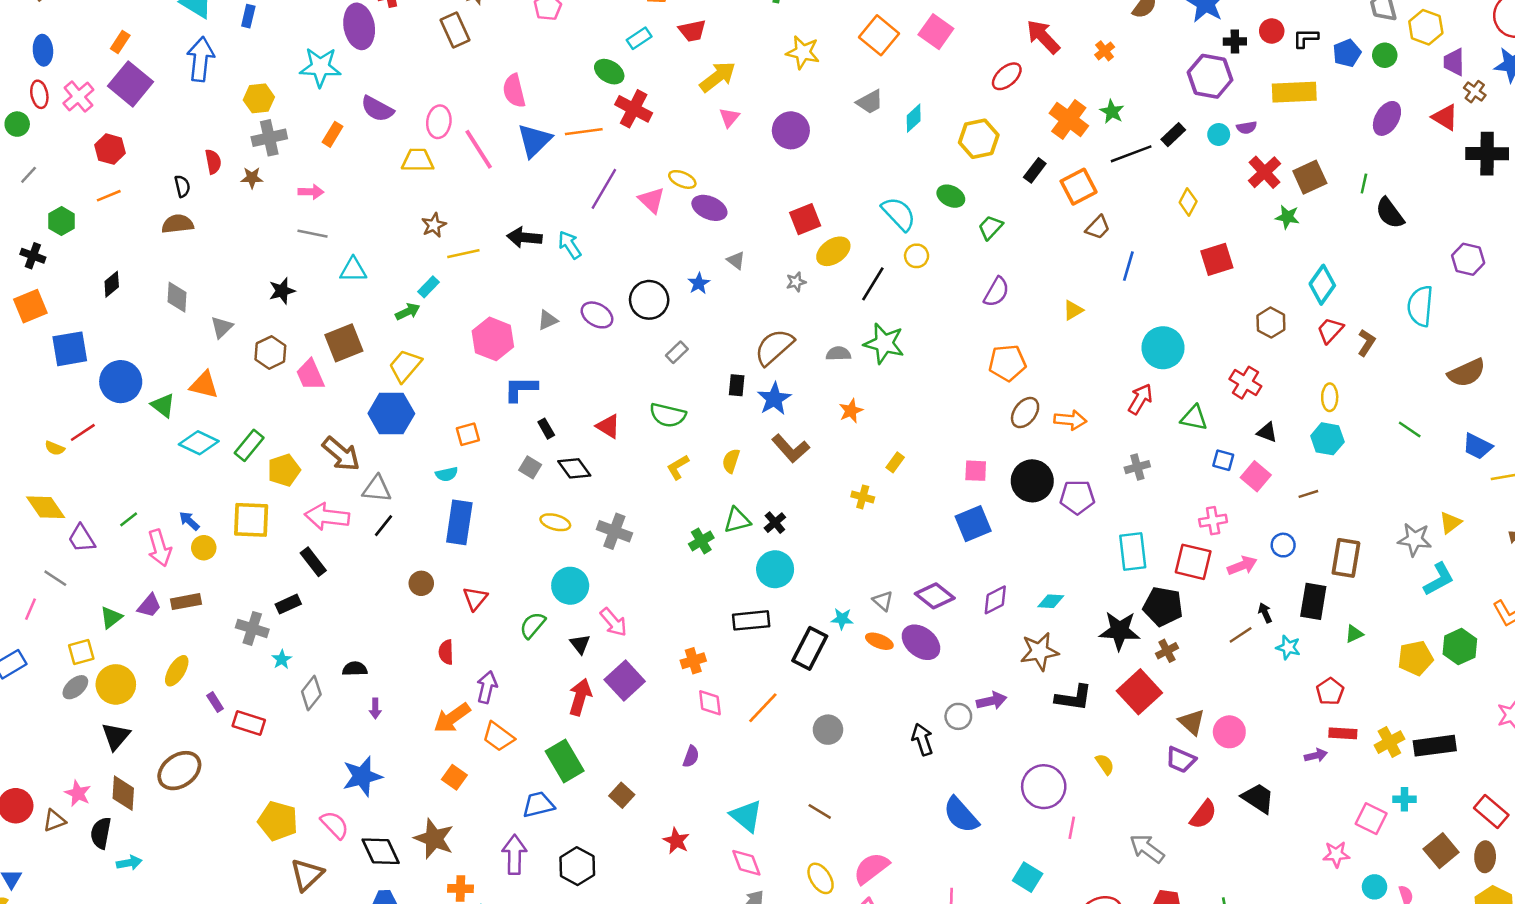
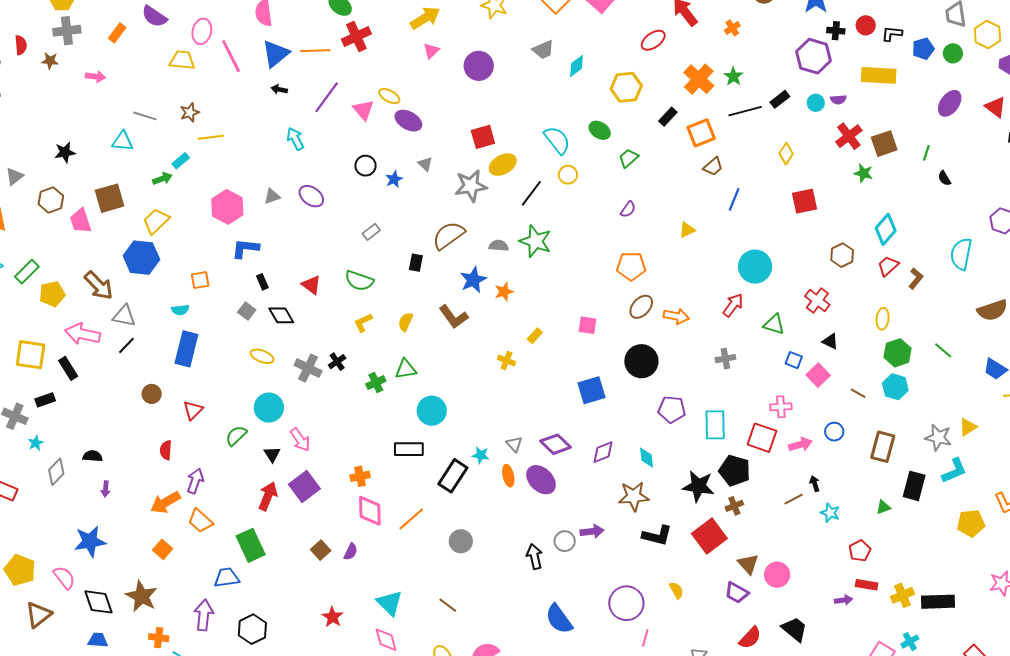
red cross: (634, 109) -> (356, 36), turned 32
black semicircle: (1390, 213) -> (944, 178), size x0.6
gray line: (312, 234) -> (145, 116), moved
black arrow: (524, 237) -> (279, 89), moved, size x0.6
gray star: (796, 282) -> (471, 186), size x2.0
purple semicircle: (996, 292) -> (628, 209), size x0.7
black circle: (649, 300) -> (366, 166), moved, size x0.7
blue star: (774, 399) -> (473, 280), moved
cyan hexagon: (1327, 439) -> (895, 387), moved
pink square: (976, 471) -> (587, 325), moved
brown line: (1308, 494) -> (858, 393), turned 42
purple pentagon: (1077, 497) -> (672, 409), moved
yellow square: (251, 520) -> (31, 355), moved
black cross: (775, 523) -> (337, 362), moved
cyan diamond: (1051, 601) -> (647, 458), turned 75
black rectangle: (1313, 601) -> (914, 486), moved
orange ellipse: (879, 641) -> (508, 476), turned 50
green hexagon: (1460, 647) -> (897, 353), moved
yellow pentagon: (1415, 658) -> (971, 523), moved
pink diamond: (710, 703) -> (370, 511), size x1.4
brown square: (622, 795) -> (321, 550), moved
cyan cross: (1404, 799) -> (910, 642), turned -36

